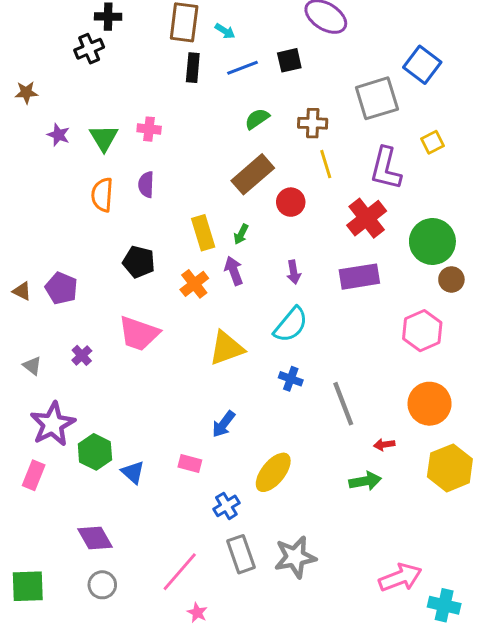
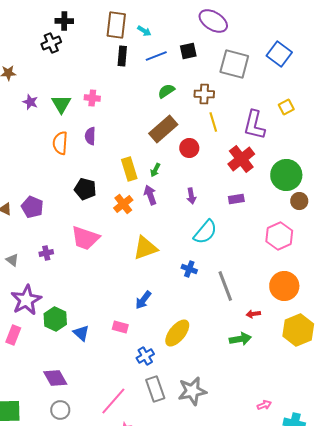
gray square: (377, 98) -> (234, 64), moved, turned 32
purple rectangle: (359, 277) -> (236, 199), size x0.6
cyan semicircle: (291, 325) -> (205, 232), moved
purple cross: (82, 355) -> (46, 253), turned 32
pink arrow: (400, 578) -> (264, 405), size x0.5

